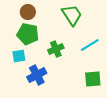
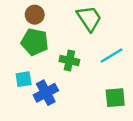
green cross: (56, 49) -> (69, 60), turned 35
cyan square: (19, 56) -> (24, 79), moved

